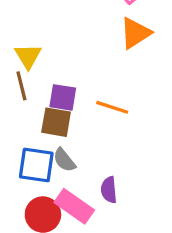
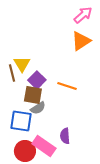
yellow triangle: (28, 56) -> (22, 64), moved
purple square: (63, 97) -> (37, 80), turned 36
gray semicircle: (64, 160) -> (38, 108), moved, turned -84

